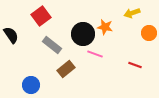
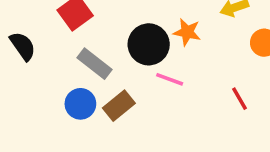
red line: (135, 65) -> (240, 99), turned 40
blue circle: (31, 85) -> (80, 104), moved

